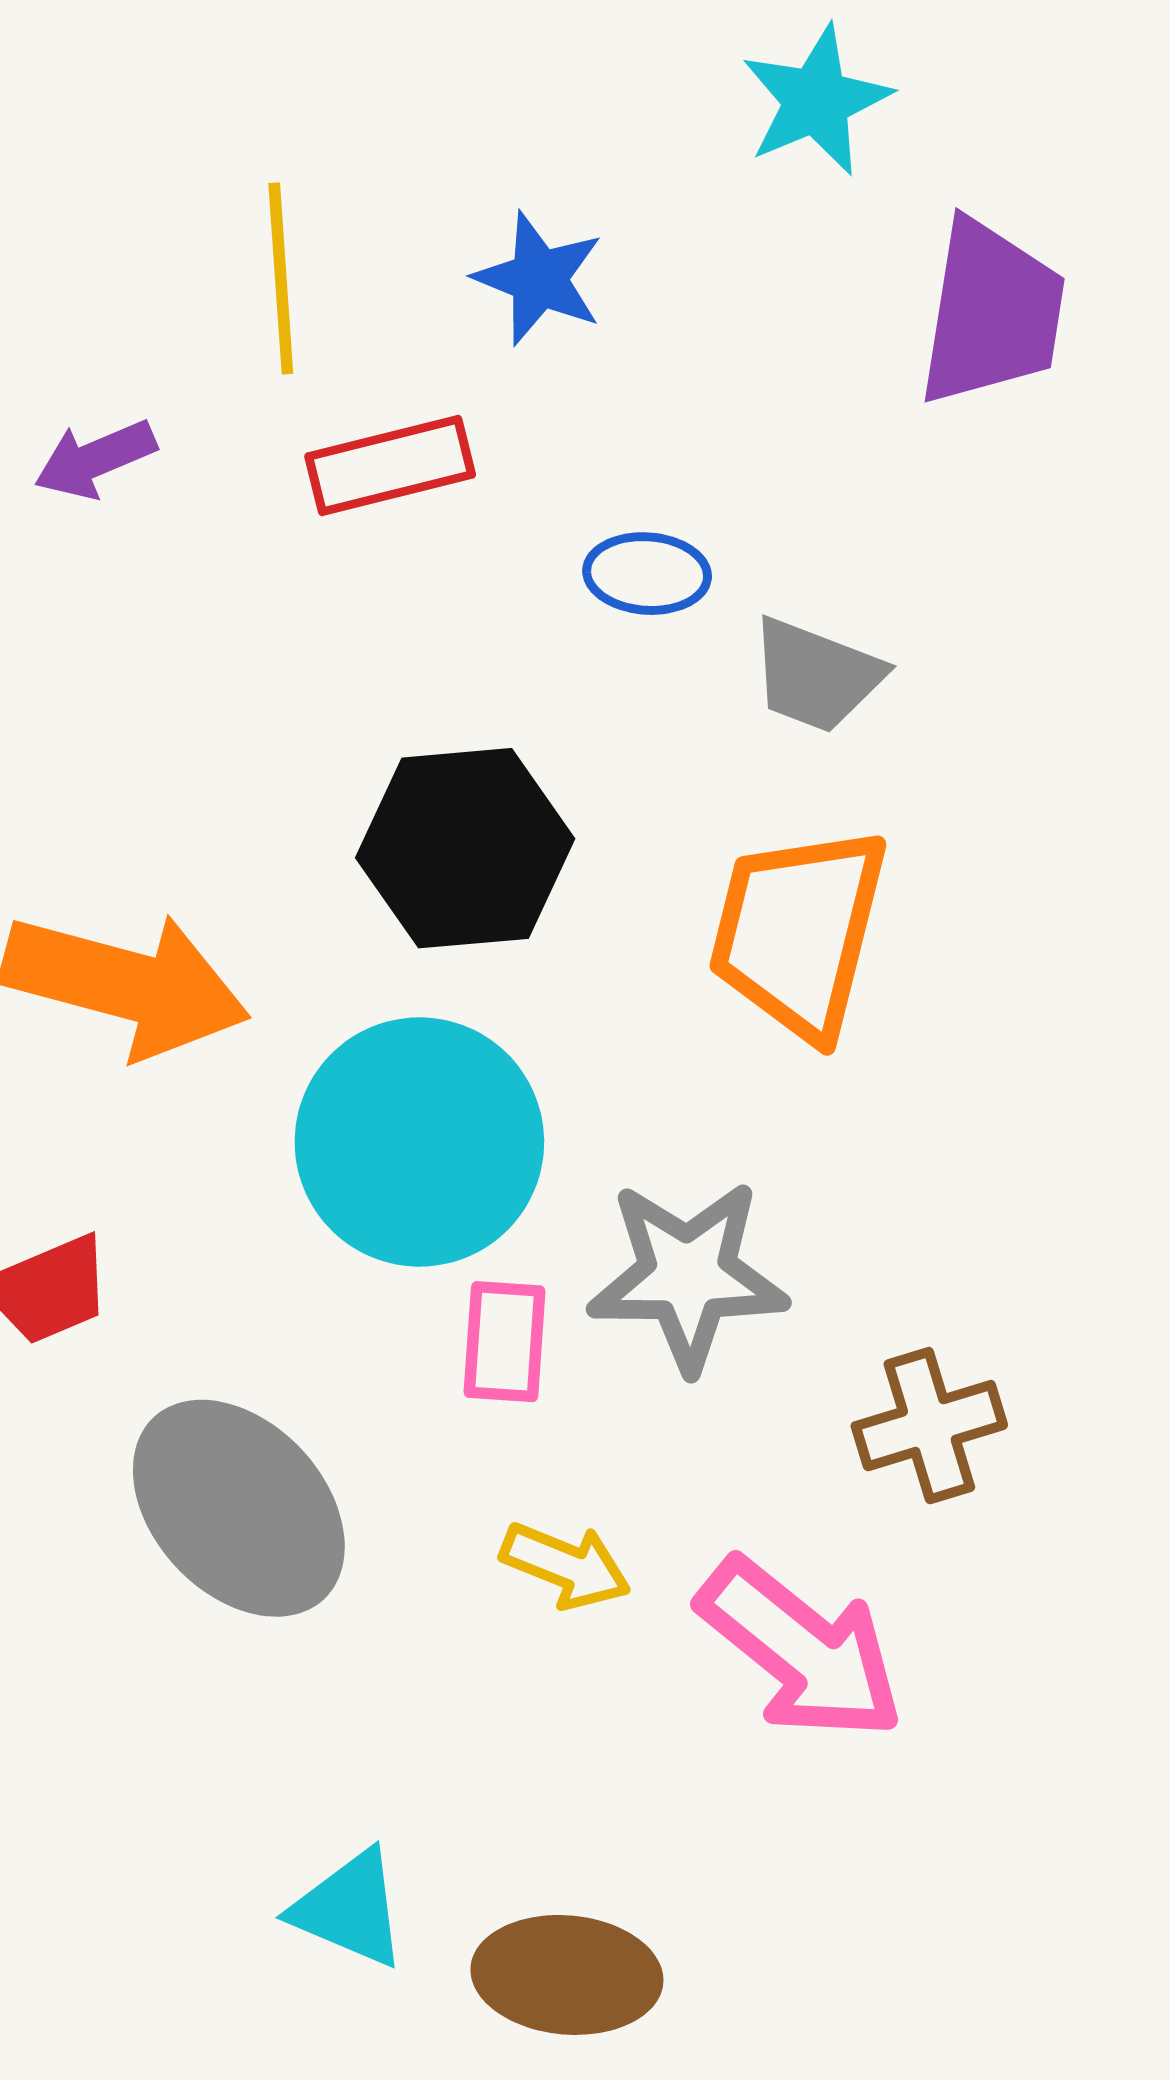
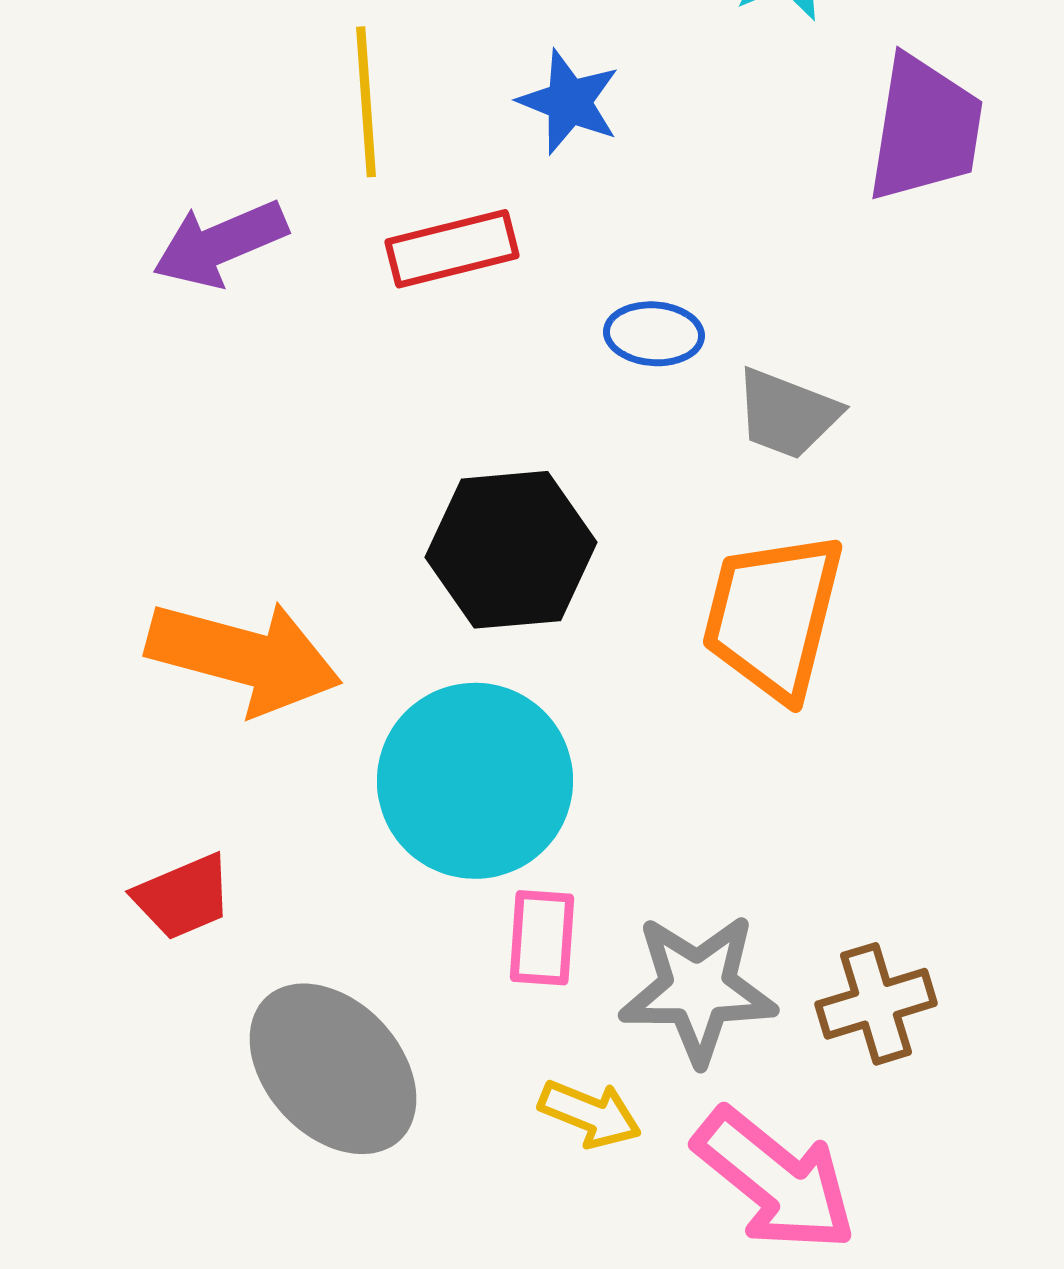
purple arrow: (95, 459) -> (220, 244), size x1.4
gray star: (688, 1276) -> (698, 989), moved

